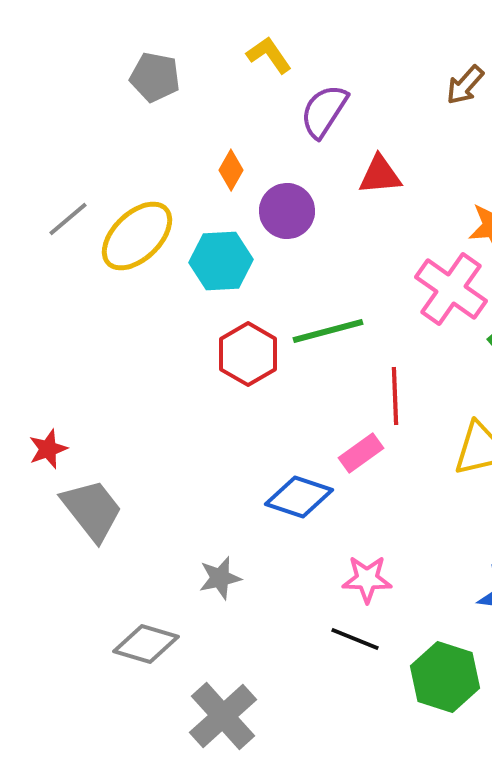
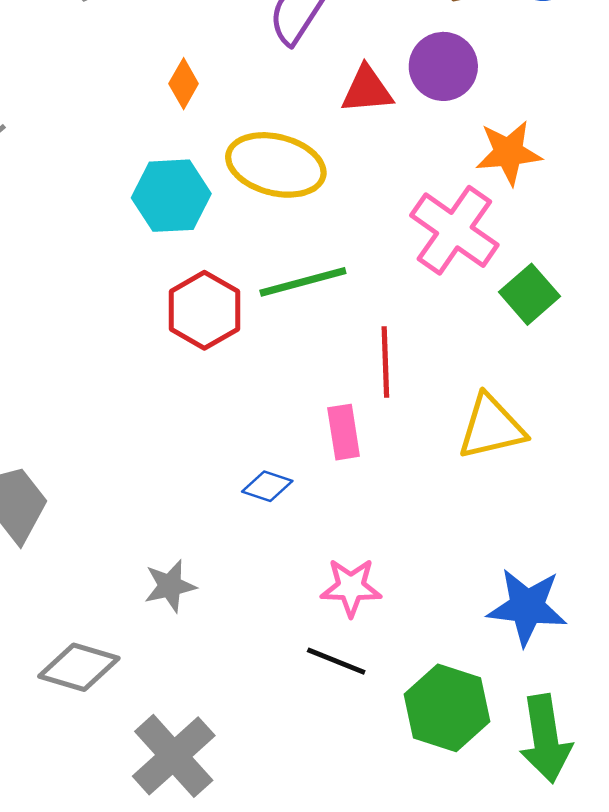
purple circle: (287, 211) -> (443, 66), moved
yellow ellipse: (137, 236) -> (276, 165), moved, turned 58
pink rectangle: (361, 453) -> (344, 432), turned -63
blue diamond: (299, 497) -> (267, 486), size x0.6

